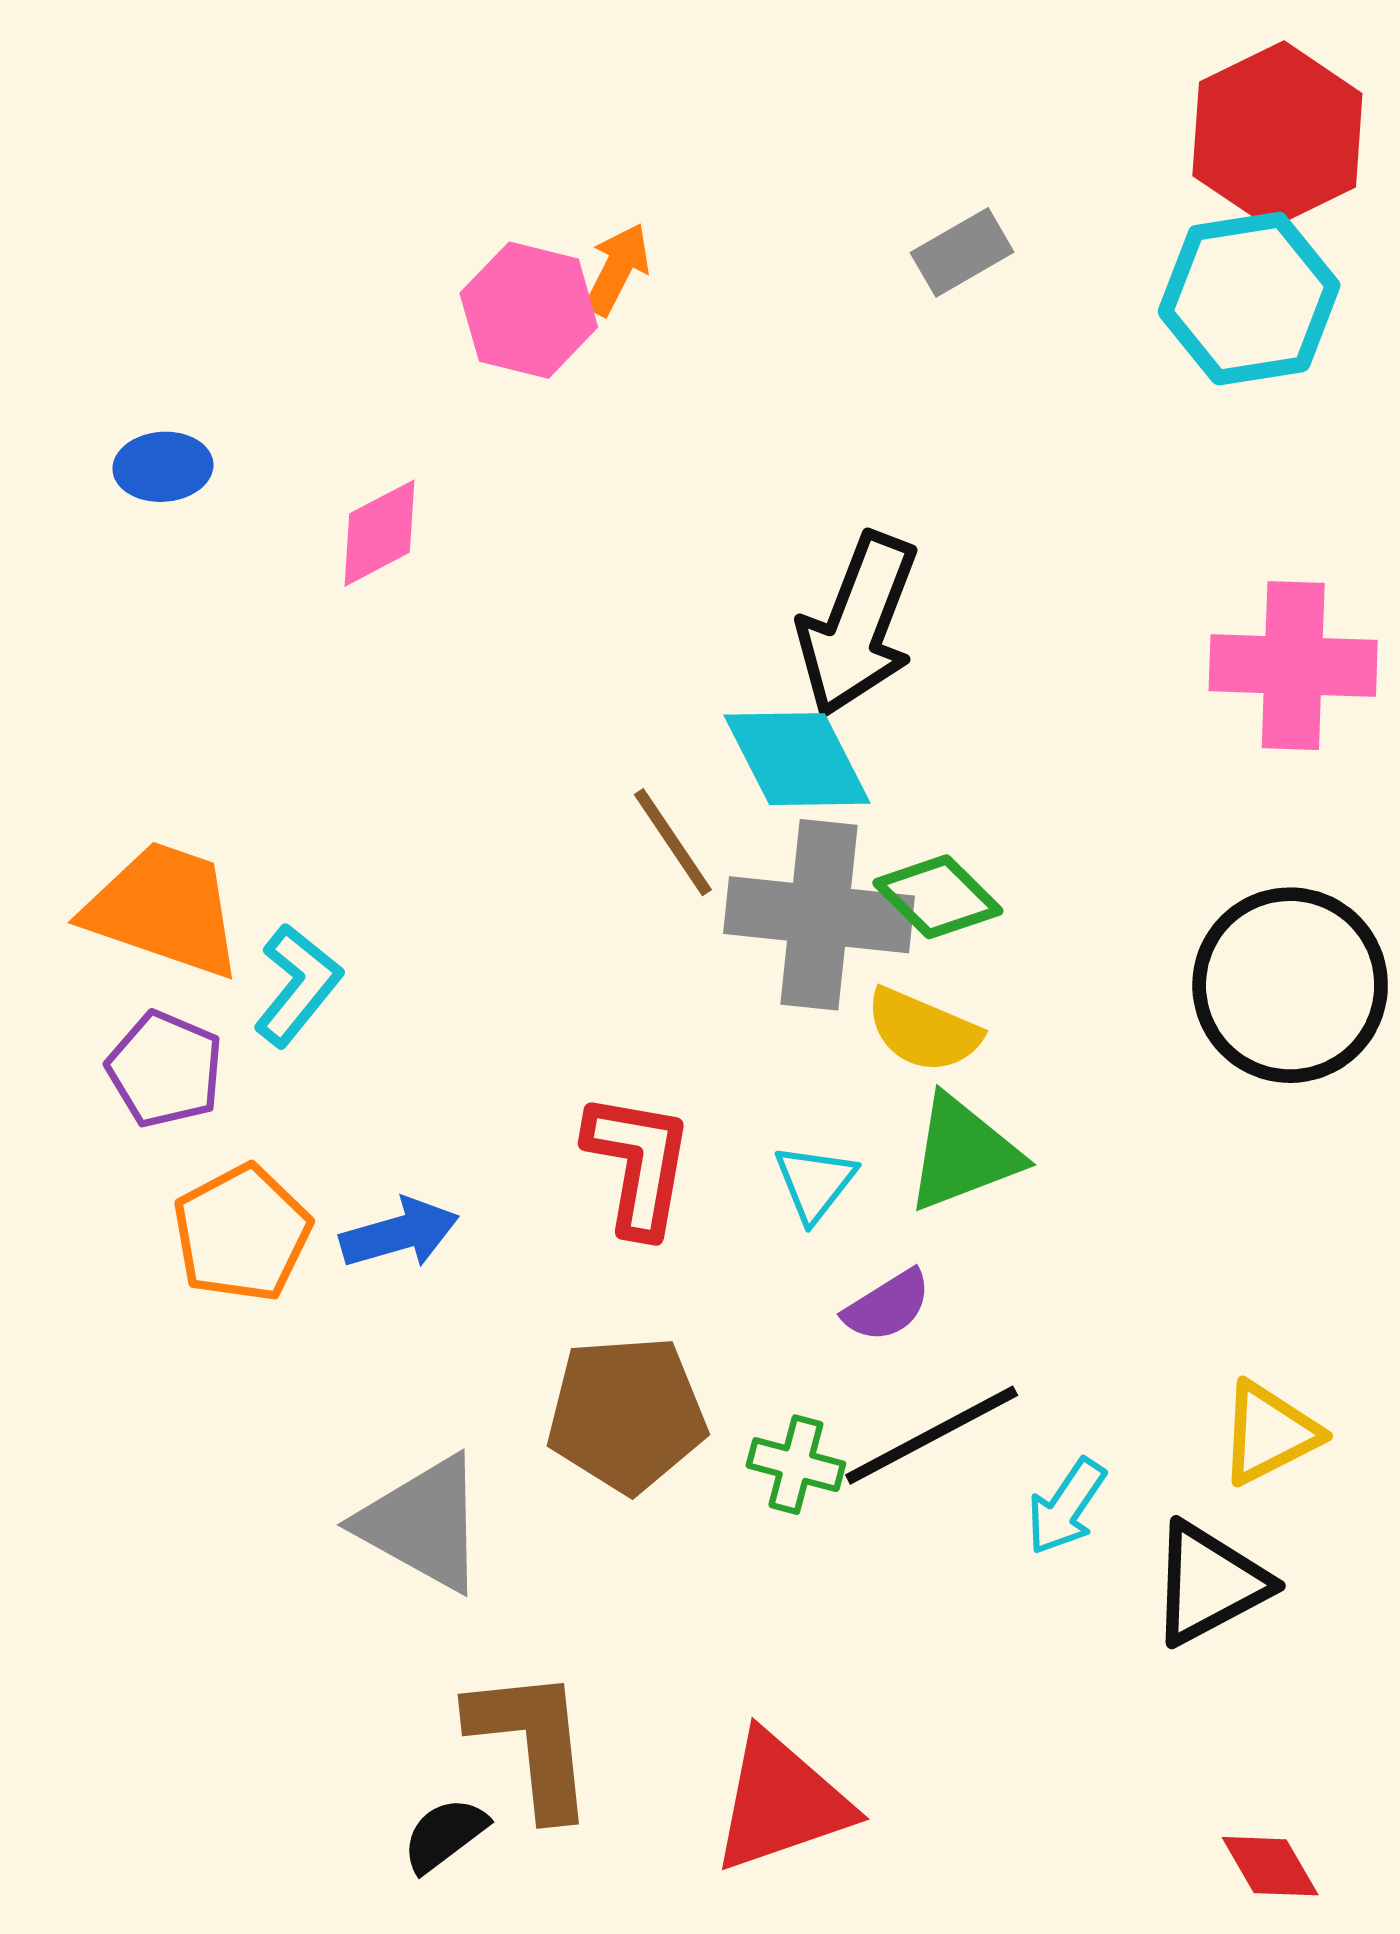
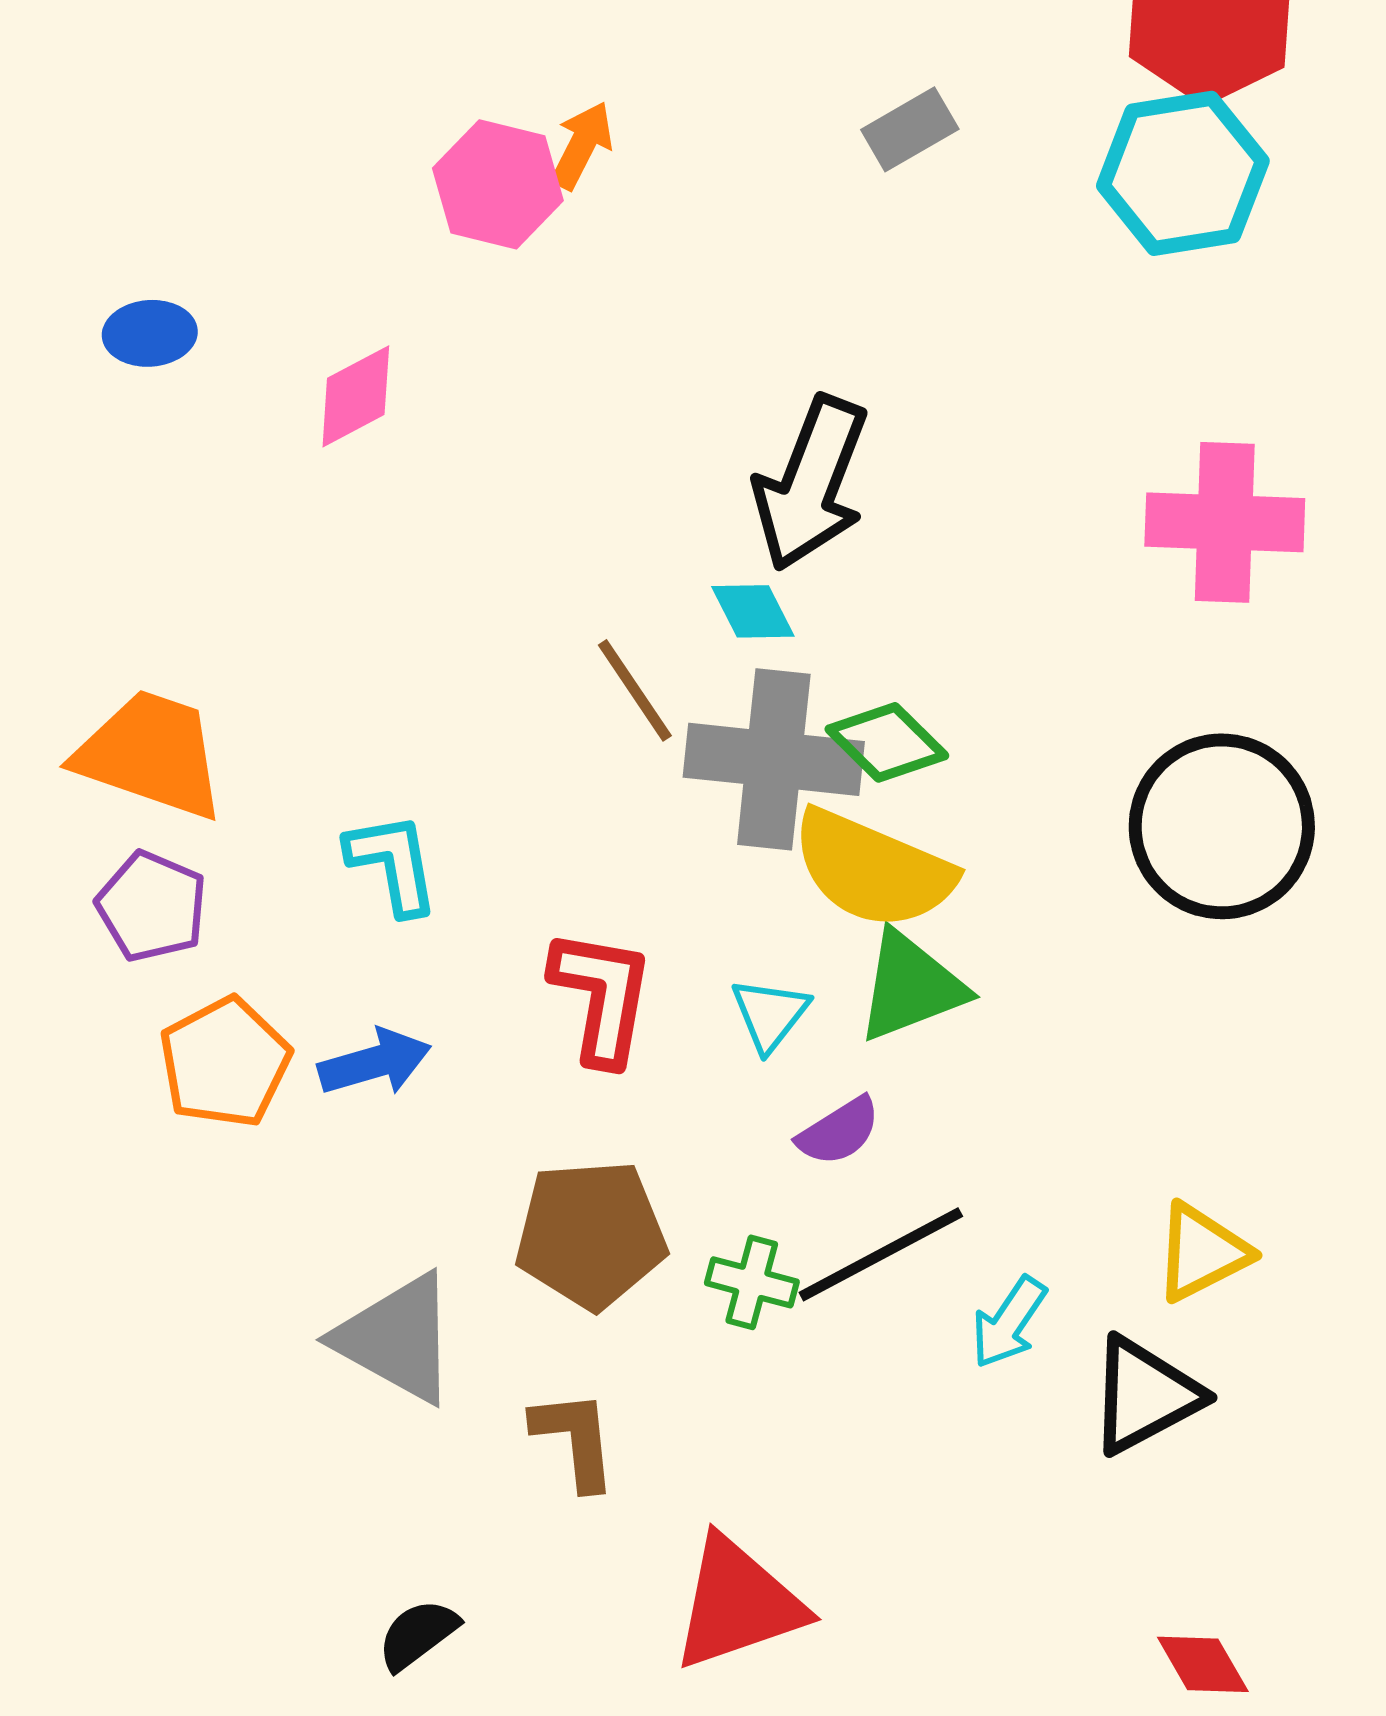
cyan diamond: (797, 759) -> (753, 611), size x0.6
cyan L-shape: (298, 985) -> (393, 863), moved, turned -49
yellow semicircle: (923, 1030) -> (873, 869), size x1.5
brown L-shape: (532, 1742) -> (575, 1439), moved, size x0.7

